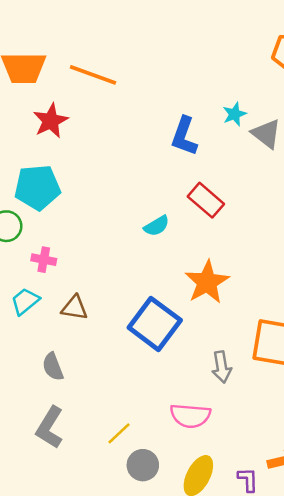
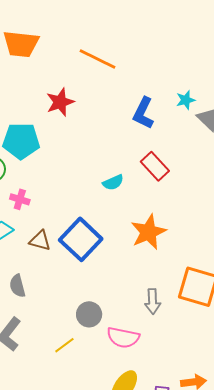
orange line: (93, 75) -> (98, 59), moved
red star: (51, 121) -> (60, 102), moved
blue square: (155, 324) -> (81, 239), moved
gray circle: (143, 465) -> (89, 314), moved

